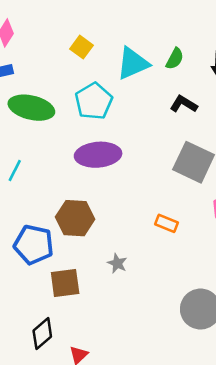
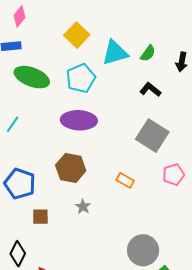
yellow square: (82, 47) -> (77, 35), size x1.4
brown hexagon: (75, 218) -> (71, 168), moved
brown square: (65, 283) -> (40, 217), size x0.7
black diamond: (42, 334) -> (18, 254), turned -30

